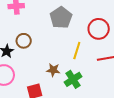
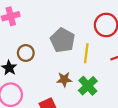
gray pentagon: (61, 18) -> (63, 40), moved

